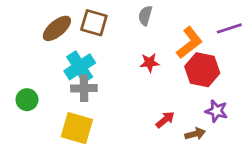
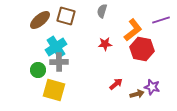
green circle: (27, 100) -> (38, 70), moved
purple star: (216, 111) -> (152, 87), moved

